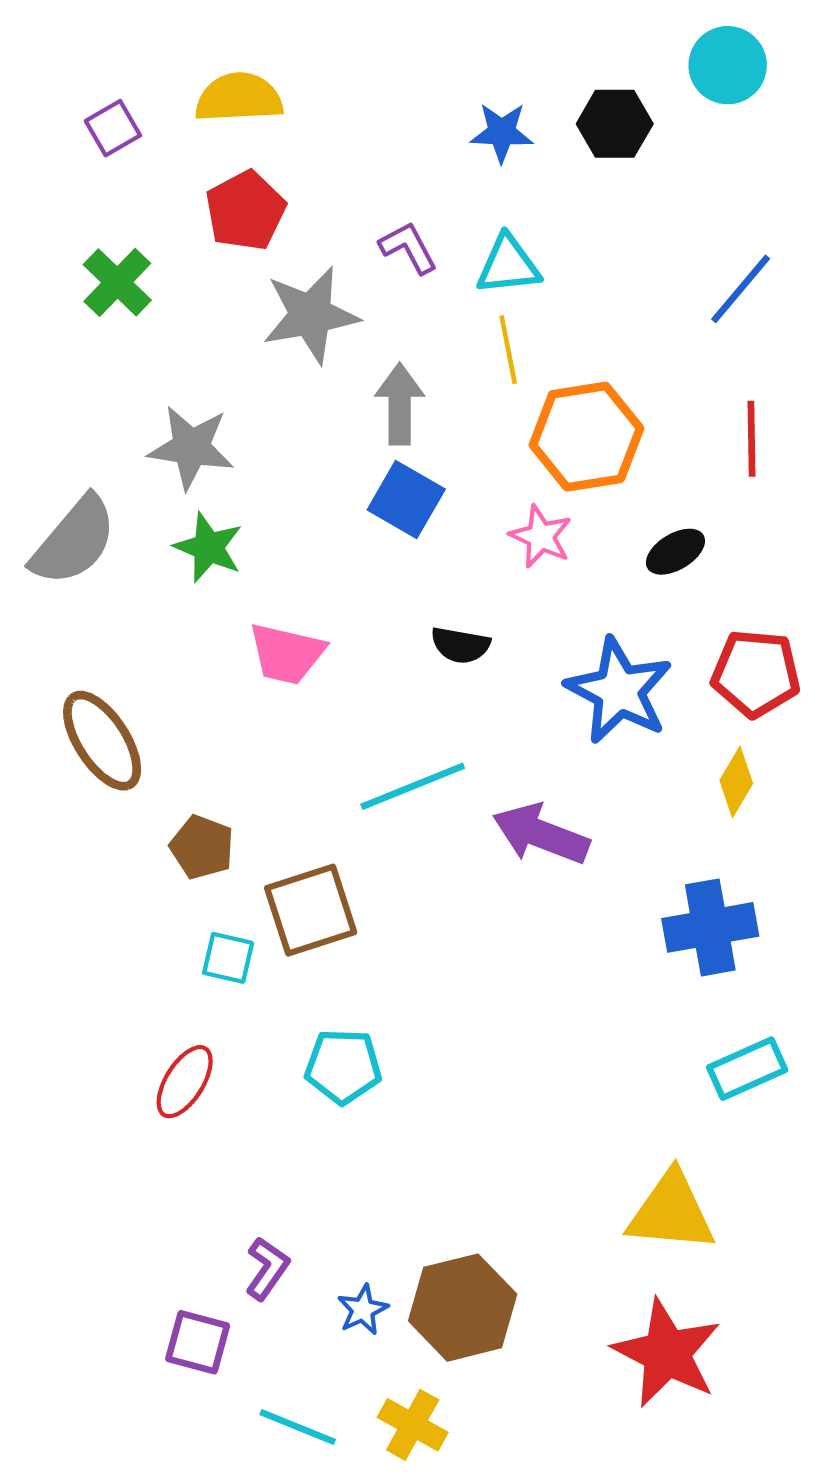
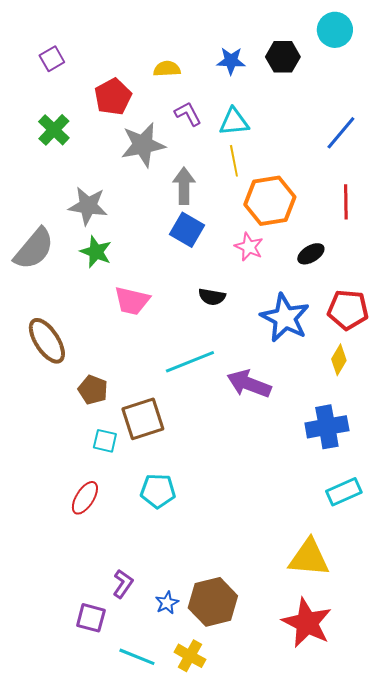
yellow semicircle: (239, 98) -> (167, 69), moved, size x0.7

